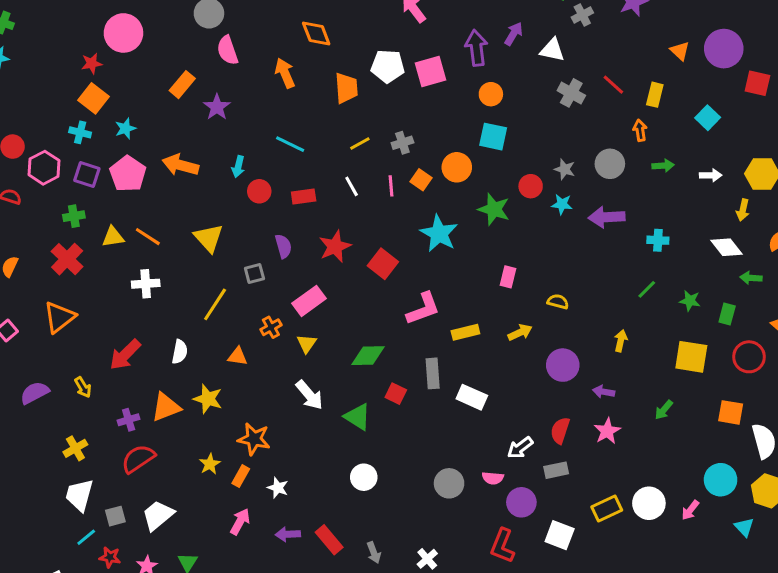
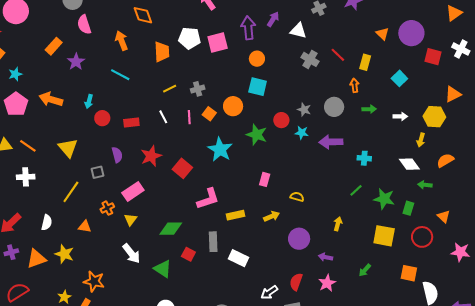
cyan line: (290, 144) -> (120, 75), moved
green star: (690, 301) -> (384, 199), size x1.5
purple cross: (129, 420) -> (11, 252), moved

